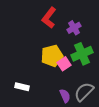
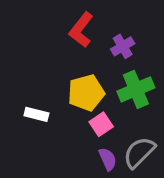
pink square: (64, 64) -> (101, 124), moved
white rectangle: (22, 87) -> (36, 114), moved

